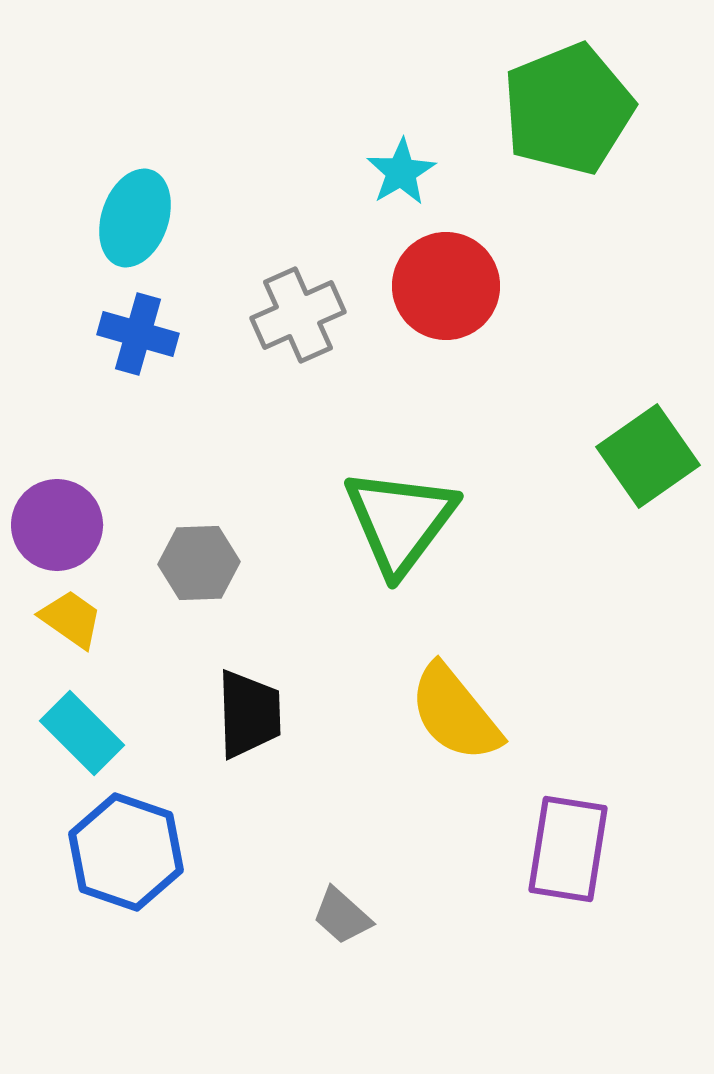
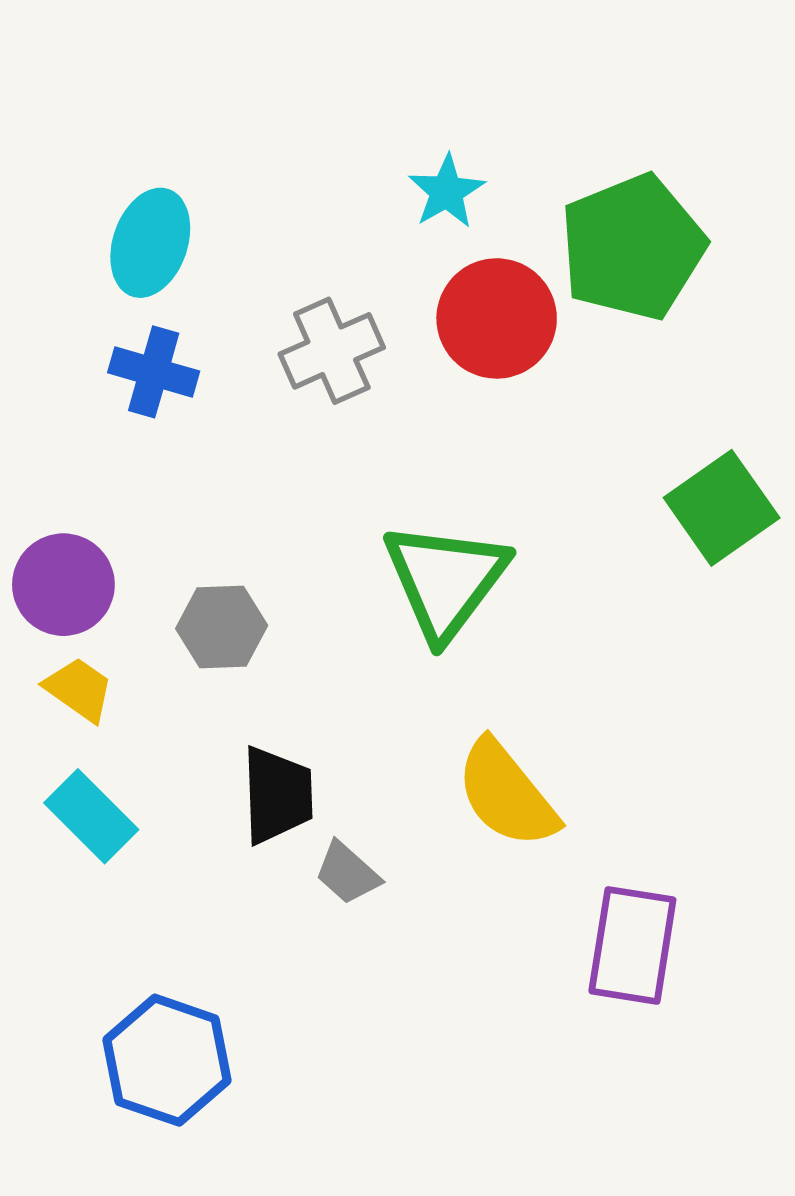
green pentagon: (568, 109) -> (632, 247), moved
blue hexagon: (126, 852) -> (167, 1060), moved
gray trapezoid: (342, 916) -> (347, 873), moved

